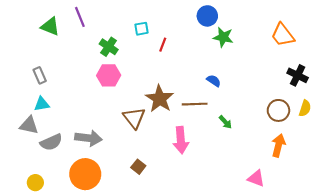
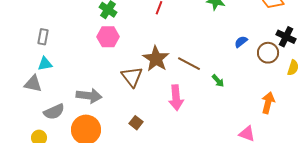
gray rectangle: (40, 75) -> (43, 37), turned 35
blue semicircle: (214, 81) -> (241, 42), moved, turned -72
brown line: (195, 104) -> (189, 64), turned 30
brown circle: (278, 110) -> (268, 53), moved
gray semicircle: (51, 142) -> (54, 112), moved

